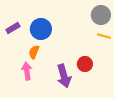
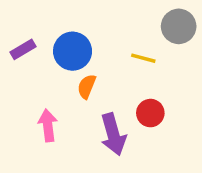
yellow line: (104, 36) -> (143, 58), moved
orange semicircle: (34, 52) -> (87, 86), moved

